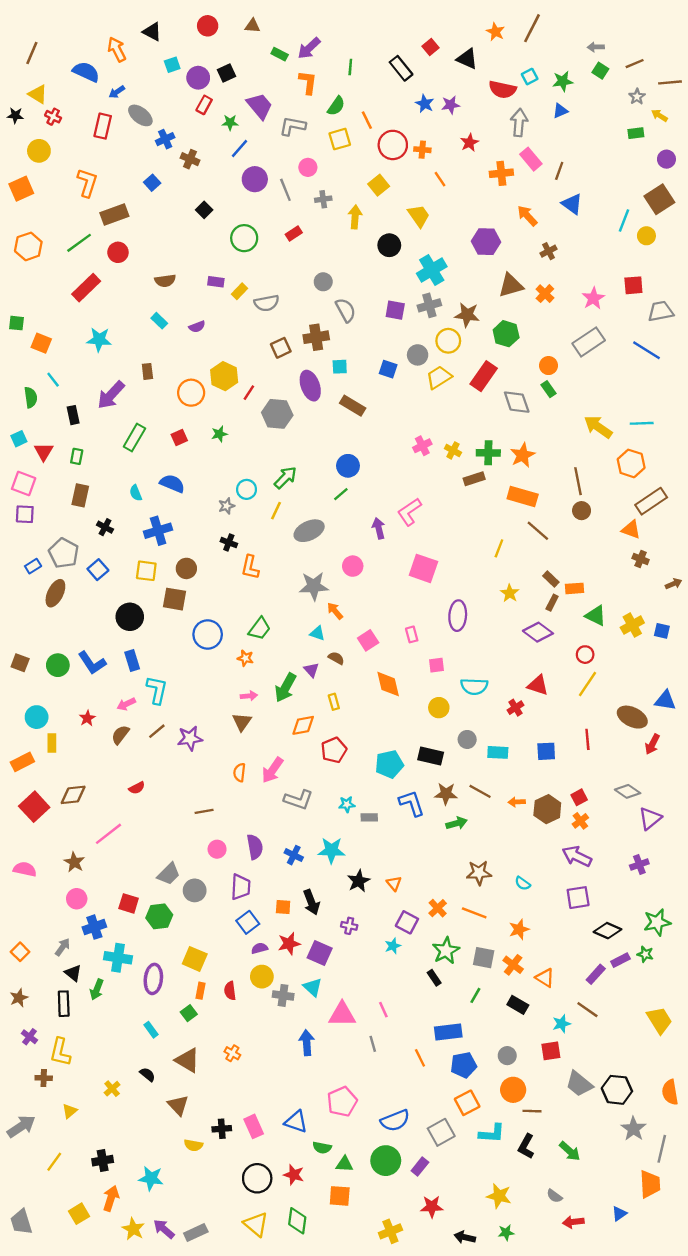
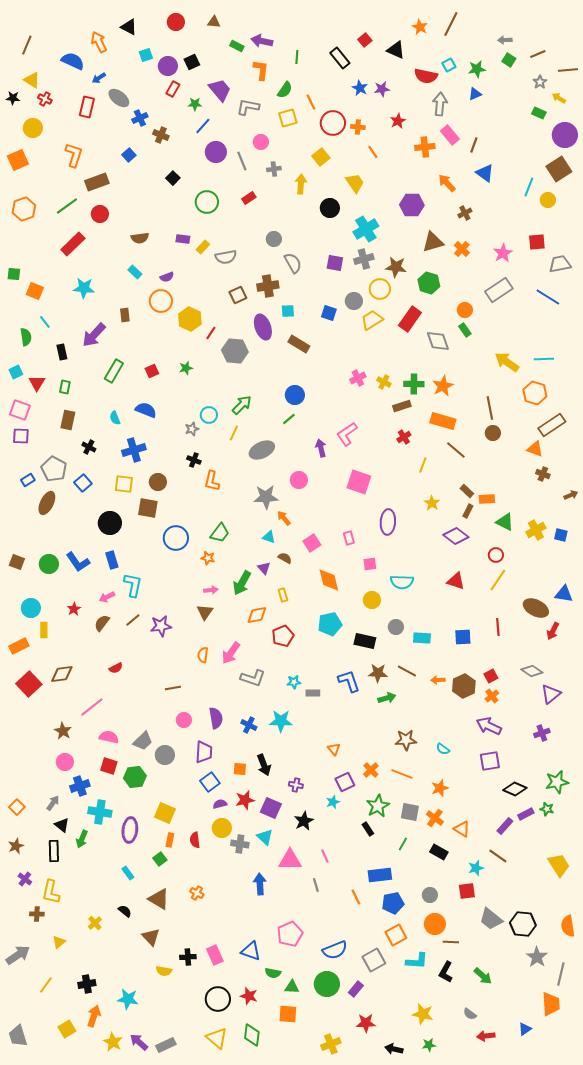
purple arrow: (309, 48) -> (262, 41), turned 55
green rectangle: (636, 133) -> (539, 113), turned 32
purple circle: (666, 159) -> (565, 135), size x1.6
orange circle: (191, 393) -> (161, 301), moved
red cross: (515, 708) -> (404, 437), moved
cyan pentagon: (389, 764) -> (330, 624), moved
pink semicircle: (25, 869) -> (109, 737), moved
black star: (359, 881) -> (304, 821), moved
purple square: (407, 922) -> (345, 782), turned 36

